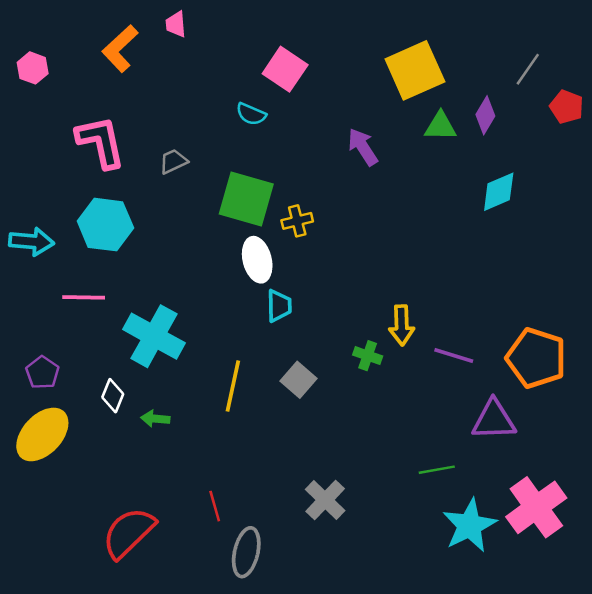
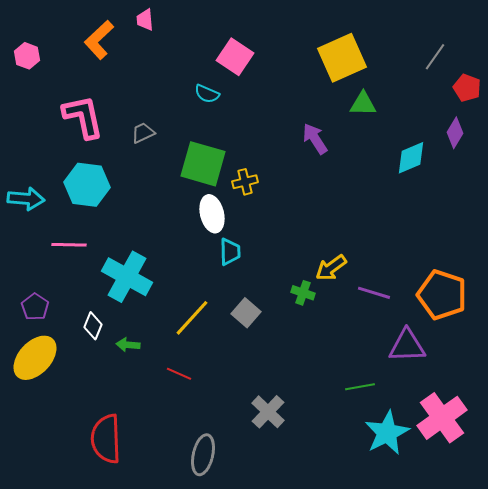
purple diamond: (485, 115) -> (455, 133), moved
purple arrow: (363, 147) -> (315, 139), moved
yellow arrow: (402, 325) -> (331, 268), turned 56
yellow line: (233, 386) -> (192, 318), turned 30
red line: (215, 506) -> (179, 374), moved, turned -50
red semicircle: (129, 533) -> (106, 439), turned -48

